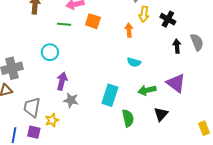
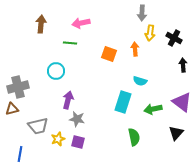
orange square: (93, 21) -> (109, 54), moved
cyan rectangle: (110, 95) -> (123, 102), moved
gray trapezoid: (32, 107) -> (38, 126), turned -115
black triangle: (161, 114) -> (176, 133), moved
purple square: (34, 132) -> (78, 142), moved

